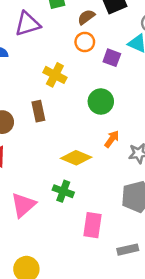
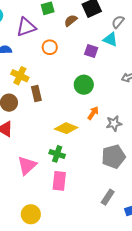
orange circle: (85, 42) -> (50, 47), moved
yellow cross: (55, 75) -> (20, 76), moved
pink rectangle: (92, 225) -> (59, 181), moved
gray rectangle: (128, 250) -> (108, 197), turned -42

